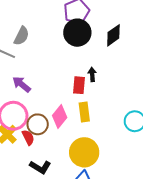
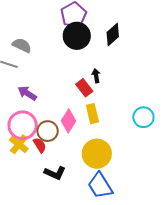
gray semicircle: (22, 36) -> (22, 45), turned -84
red rectangle: (79, 85) -> (84, 88), turned -36

